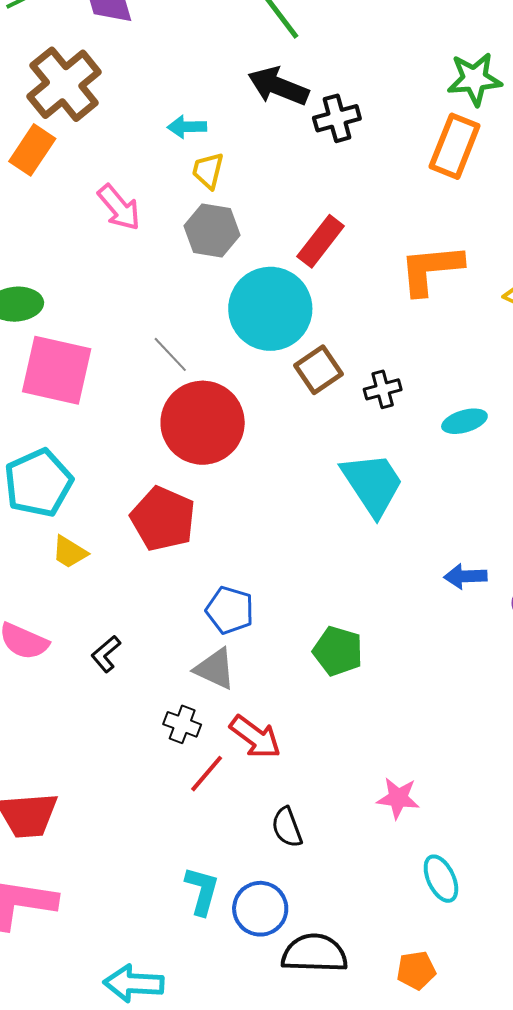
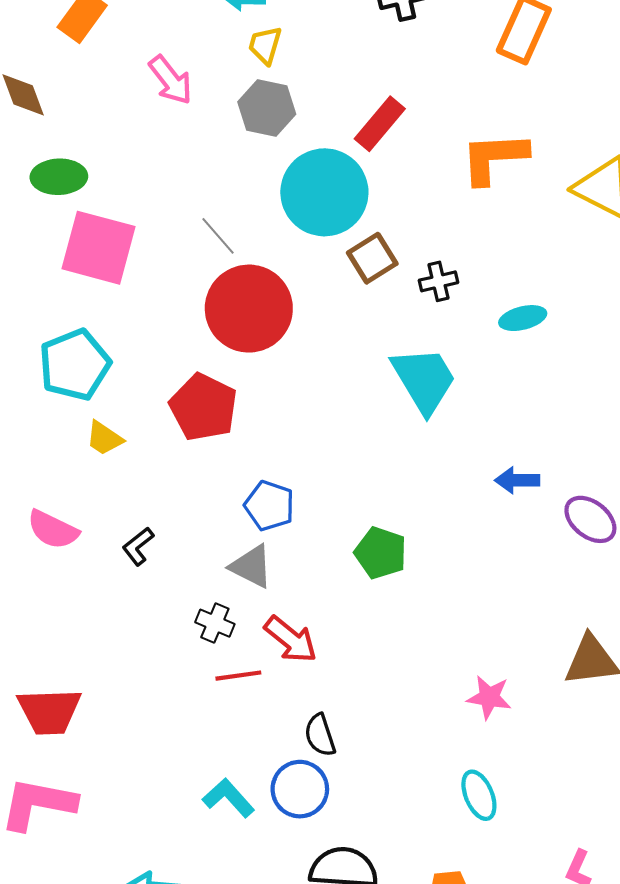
red line: (207, 774) -> (238, 676), turned 39
pink star: (398, 798) -> (489, 697), moved
cyan L-shape: (202, 891) -> (228, 798), turned -60
blue circle: (260, 909) -> (300, 789), moved

